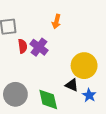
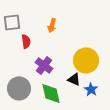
orange arrow: (56, 22) -> (52, 25), moved
purple cross: (39, 47) -> (44, 65), moved

